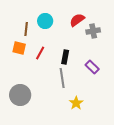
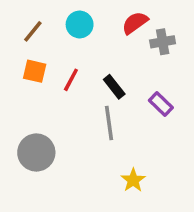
brown line: (26, 29) -> (33, 31), moved, turned 32
black rectangle: (65, 57) -> (114, 87), turned -48
yellow star: (76, 103) -> (133, 180), moved

